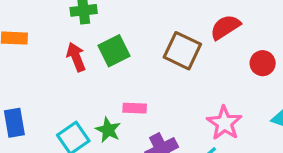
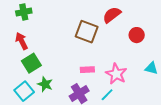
green square: (114, 51) -> (31, 63), moved
pink rectangle: (135, 108) -> (87, 70), moved

